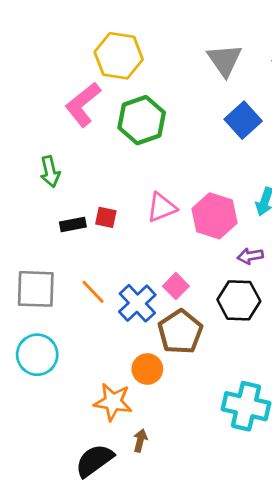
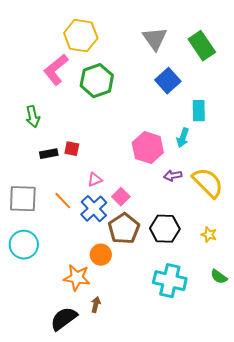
pink triangle: (162, 207) -> (95, 180), moved, size x0.7
black hexagon: (239, 300) -> (165, 229), moved

